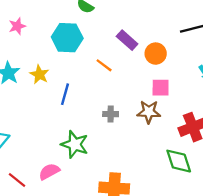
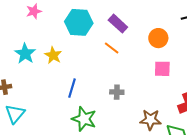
purple rectangle: (127, 40) -> (118, 24), moved
blue line: (65, 94) -> (72, 88), moved
brown star: (149, 112) -> (150, 120), moved

